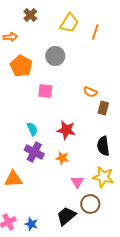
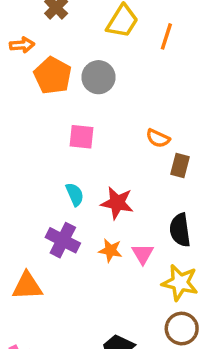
orange pentagon: (21, 66) -> (53, 76), moved
cyan semicircle: (32, 129) -> (75, 194), moved
pink triangle: (77, 182) -> (143, 254), moved
brown circle: (90, 204) -> (182, 329), moved

